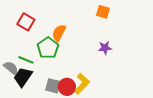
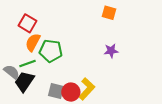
orange semicircle: (59, 33) -> (33, 42), moved
green pentagon: (48, 48) -> (51, 51), turned -30
green line: (26, 60) -> (27, 63), turned -42

